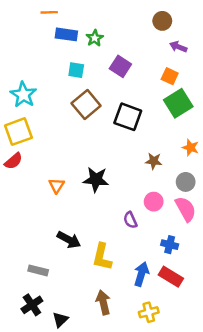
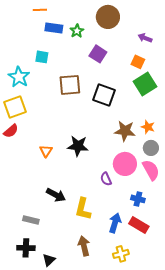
brown circle: (162, 21) -> (108, 17), moved, size x1.5
cyan square: (76, 70) -> (42, 57), moved
brown square: (86, 104) -> (70, 85), turned 35
orange star: (191, 148) -> (148, 127), moved
brown star: (154, 161) -> (125, 131), size x1.5
pink circle: (154, 202) -> (125, 164), size x1.5
black cross: (32, 305) -> (26, 248), turned 36

